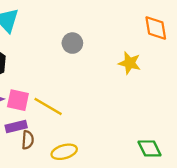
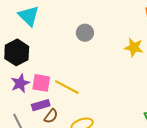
brown semicircle: (28, 140) -> (51, 116), turned 35

